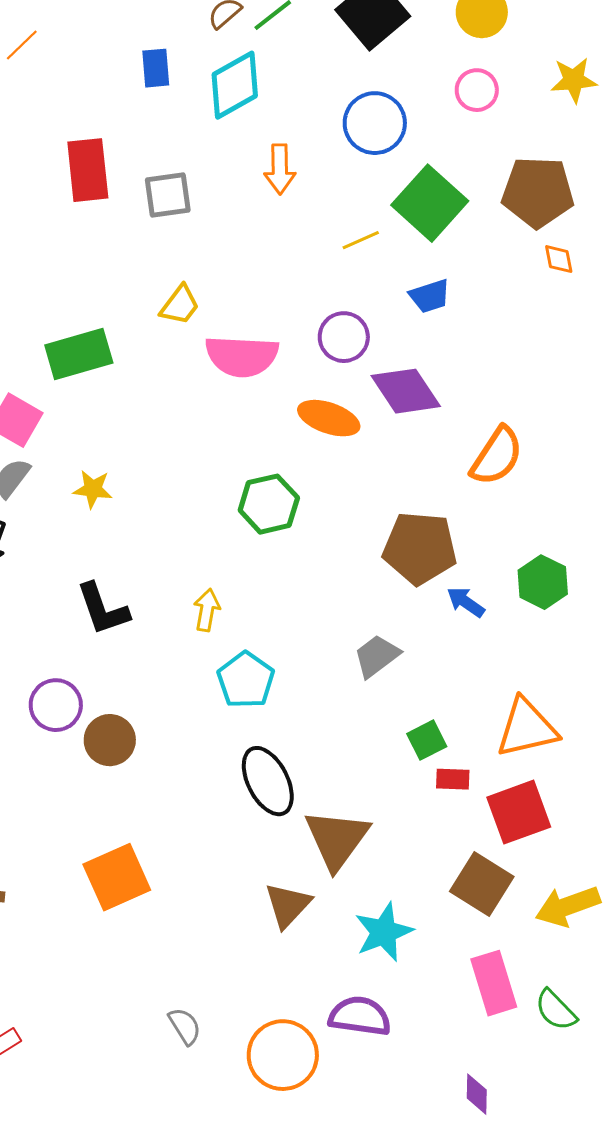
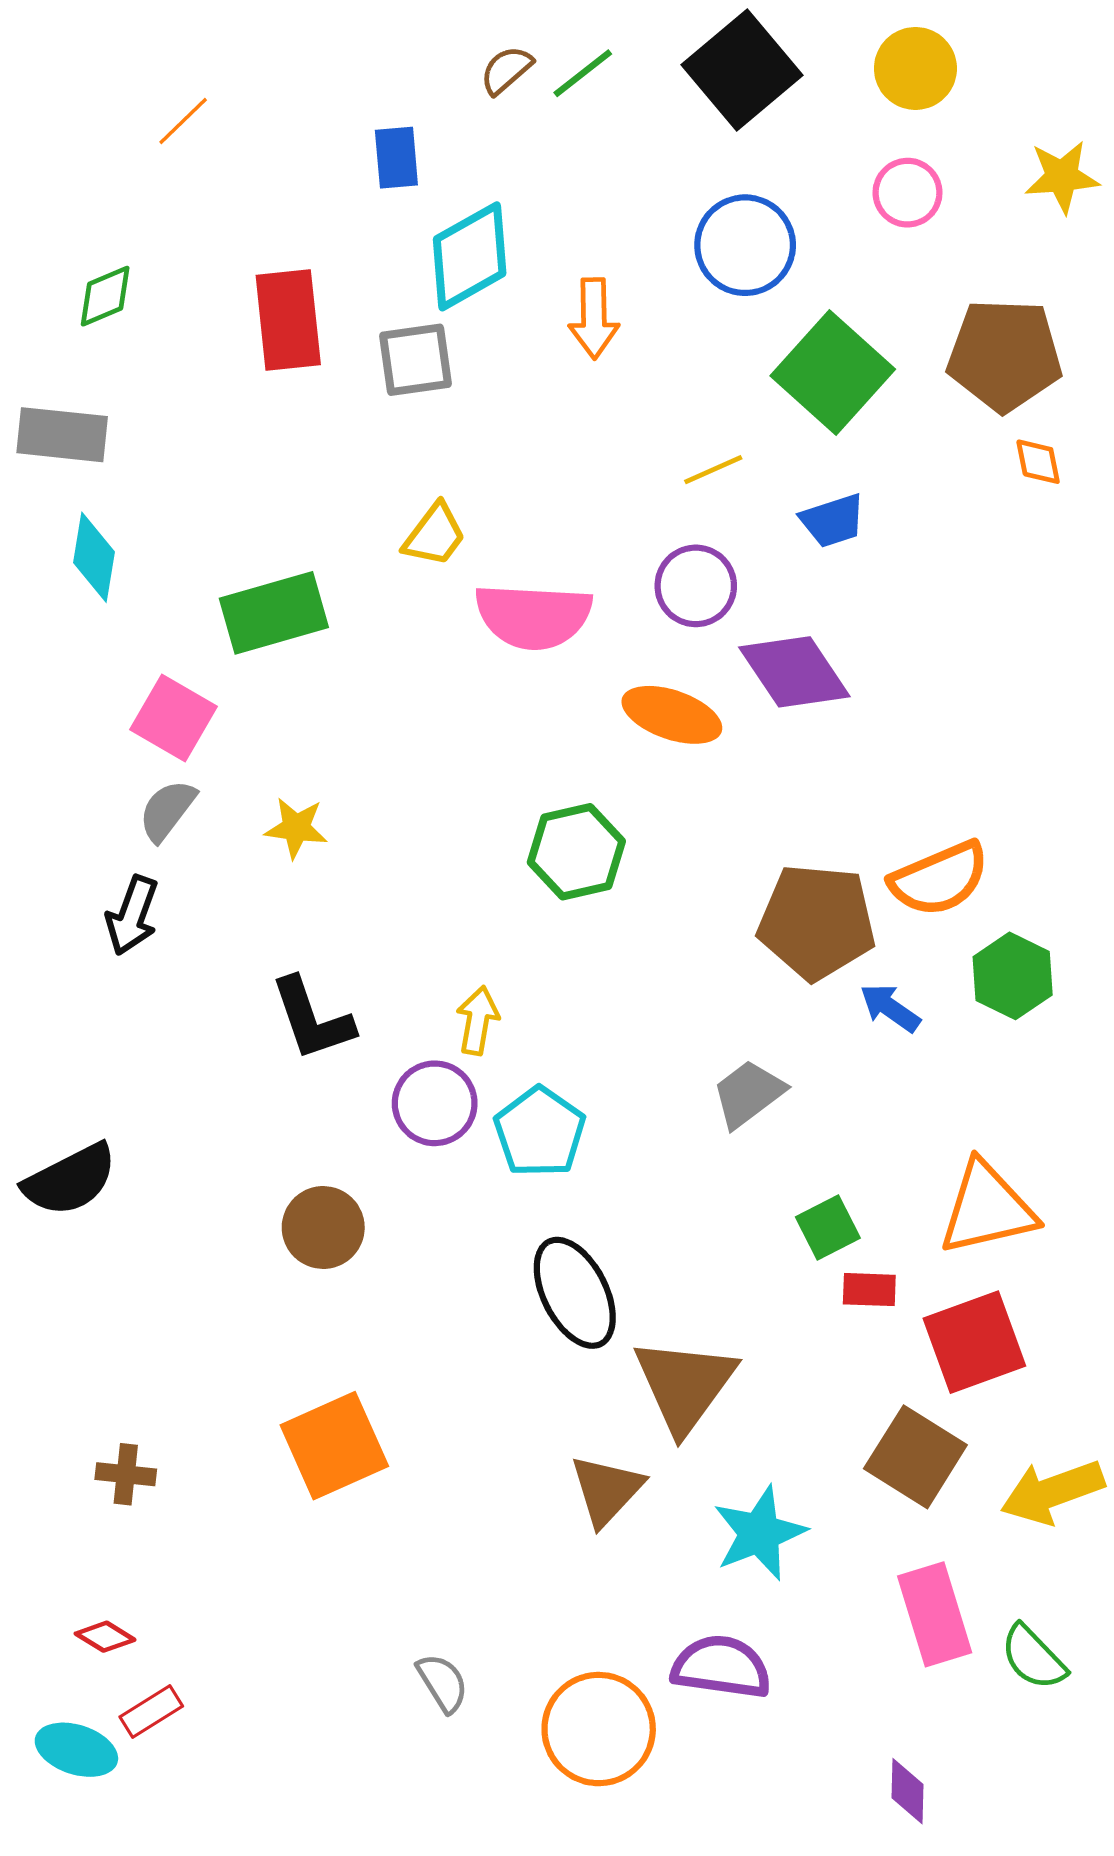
cyan diamond: (235, 85) -> (470, 256), moved
yellow line: (361, 240) -> (713, 470), moved
orange semicircle: (497, 456) -> (939, 879), moved, turned 34
purple circle: (56, 705) -> (435, 1103), moved

